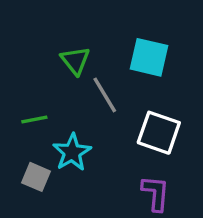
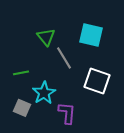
purple L-shape: (156, 193) -> (67, 113), moved

